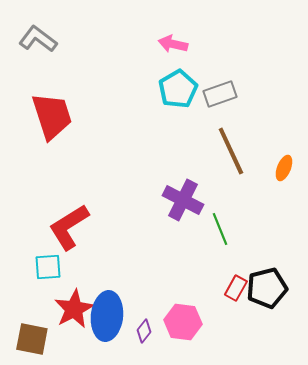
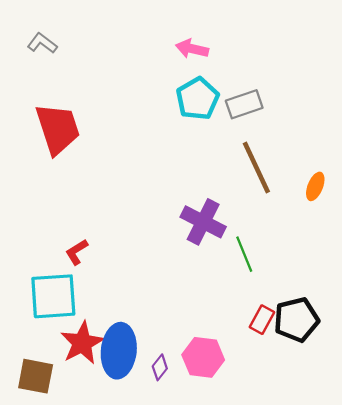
gray L-shape: (38, 39) -> (42, 43), size x0.7
red L-shape: (69, 227) -> (77, 252), size x0.5
cyan square: (48, 267) -> (53, 296), size x1.6

